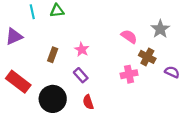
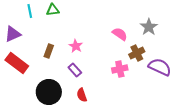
brown cross: (147, 57) -> (137, 53), turned 35
purple semicircle: (172, 72) -> (160, 67), size x1.6
red rectangle: (18, 82) -> (17, 63), moved

